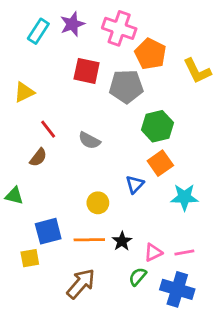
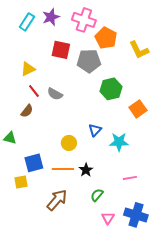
yellow triangle: (24, 92) -> (28, 69), moved
gray semicircle: (89, 140) -> (55, 94), moved
orange square: (160, 163) -> (138, 109), moved
cyan star: (184, 197) -> (119, 142), moved
pink triangle: (153, 252) -> (108, 218), moved, turned -32
blue cross: (177, 289) -> (136, 215), moved

